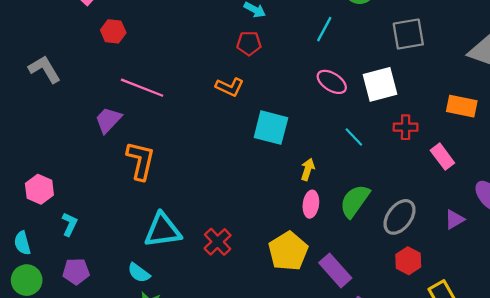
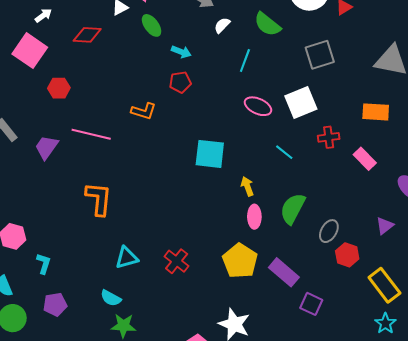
orange L-shape: (230, 87) -> (144, 111), moved
purple trapezoid: (108, 120) -> (47, 147), moved
yellow arrow: (308, 169) -> (247, 186), turned -30
gray ellipse: (399, 217) -> (329, 231), moved, size x0.7
purple triangle: (454, 219) -> (385, 226), moved
cyan triangle: (163, 230) -> (127, 258), size x0.7

